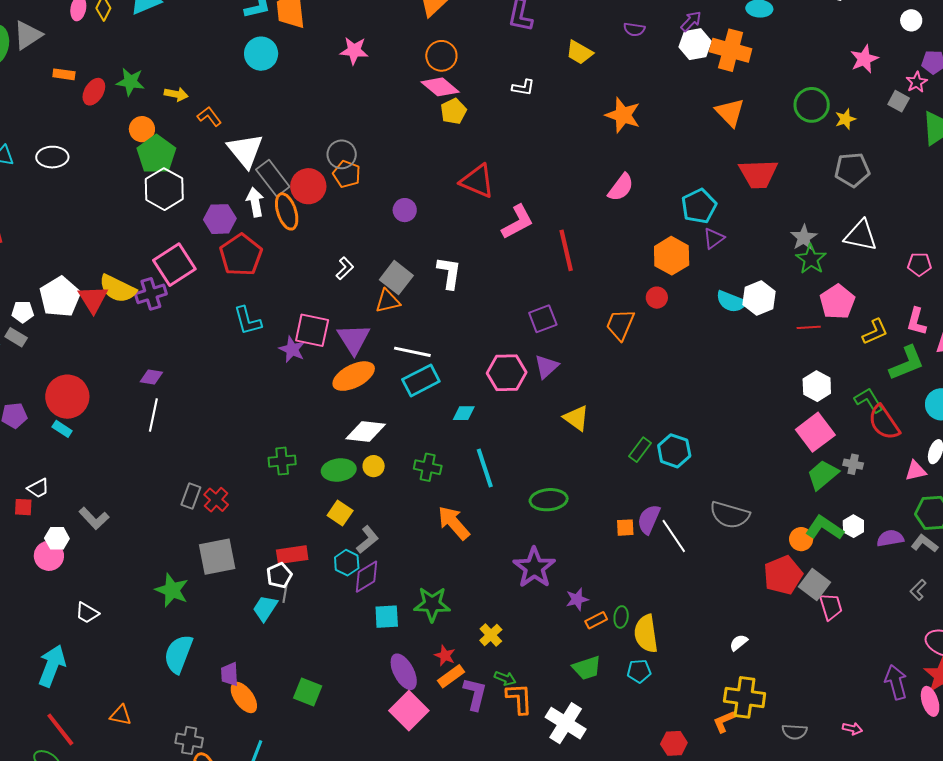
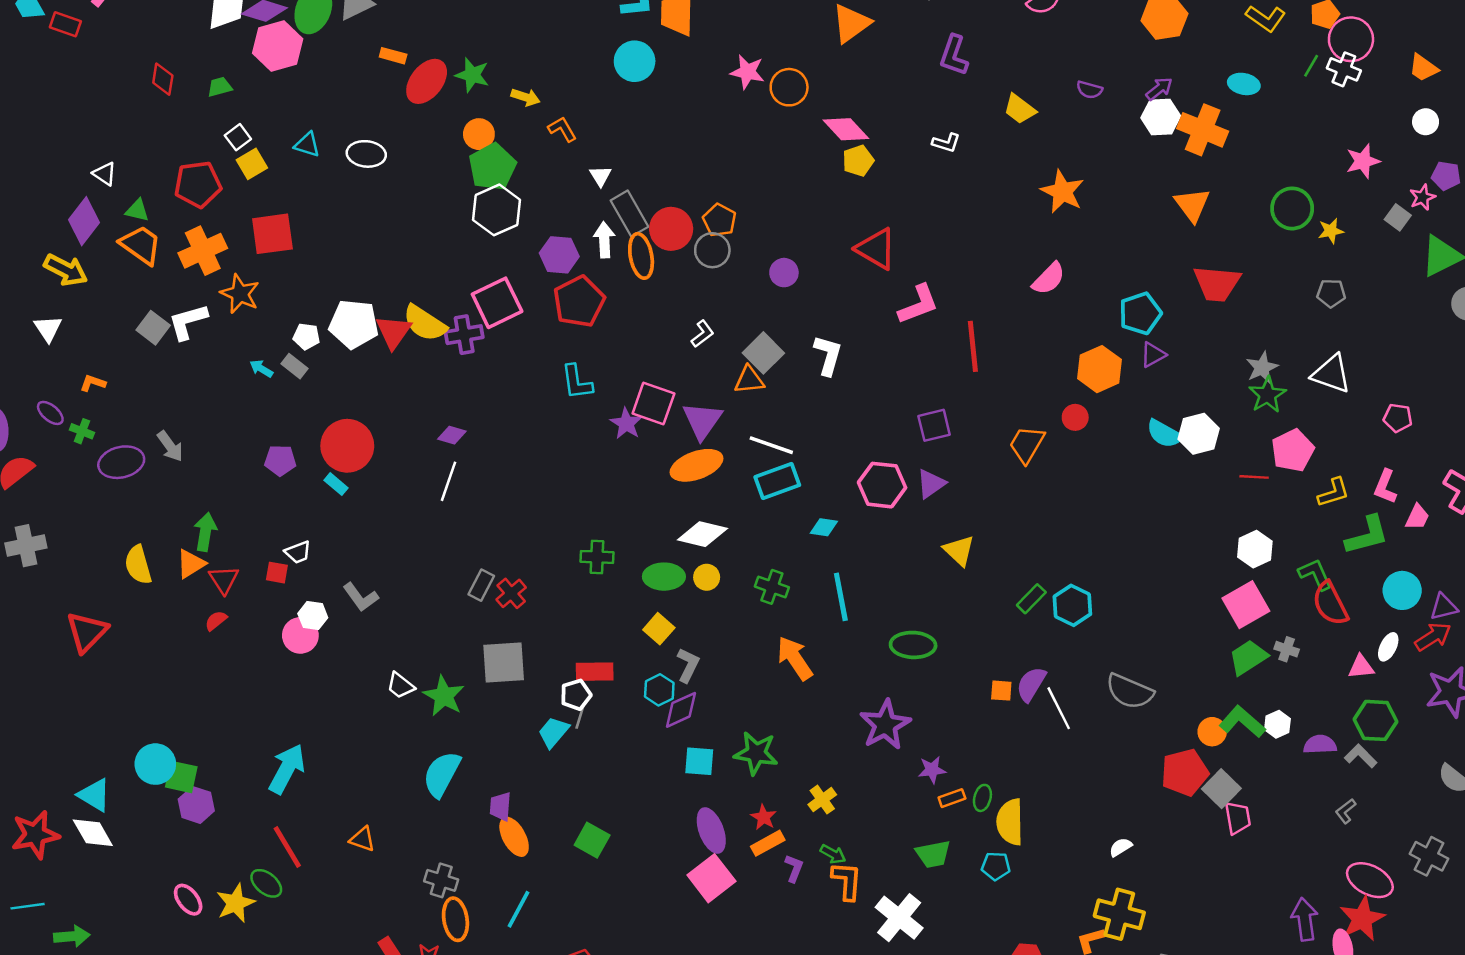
orange circle: (441, 56) -> (789, 87), moved
red ellipse: (94, 92) -> (427, 81), size x1.4
white triangle: (245, 151) -> (600, 176), size x0.5
gray circle: (342, 154) -> (712, 250), moved
gray pentagon: (852, 170) -> (1331, 293), size x0.7
white pentagon: (60, 297) -> (354, 324), turned 30
gray L-shape: (367, 540) -> (688, 665), turned -32
white trapezoid: (87, 613) -> (401, 686), moved
purple L-shape: (475, 694) -> (794, 868), size x0.7

